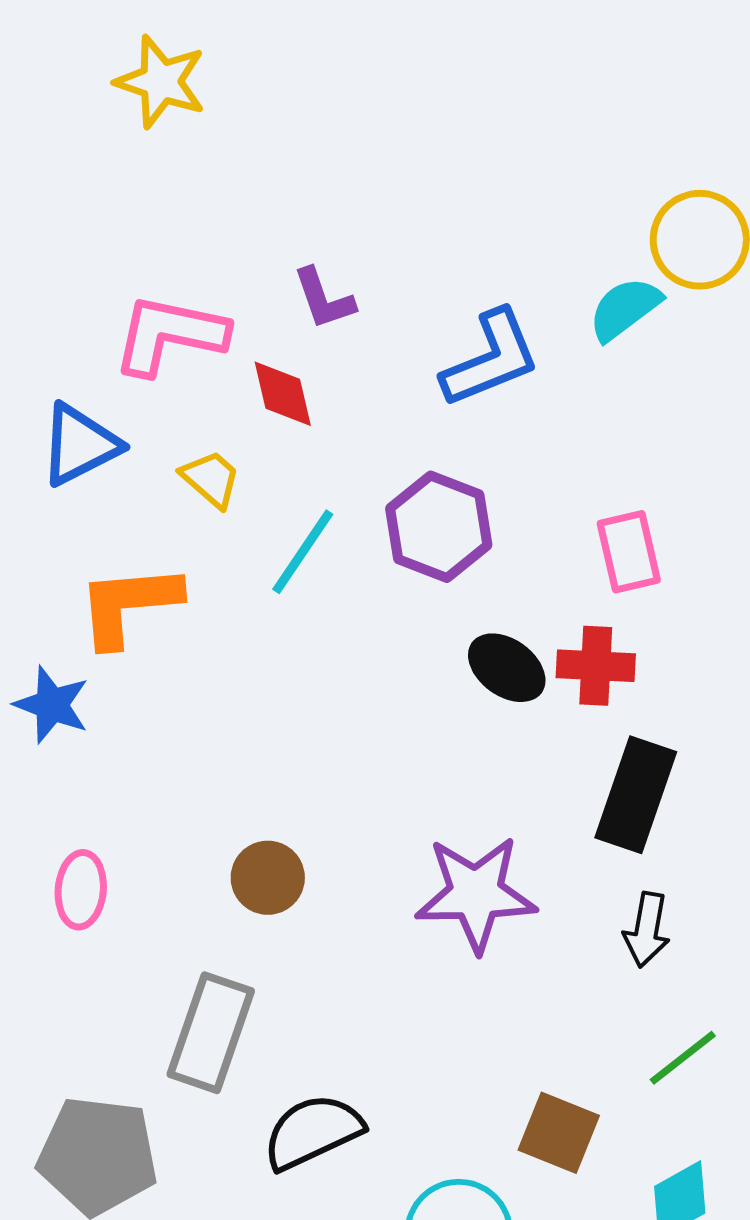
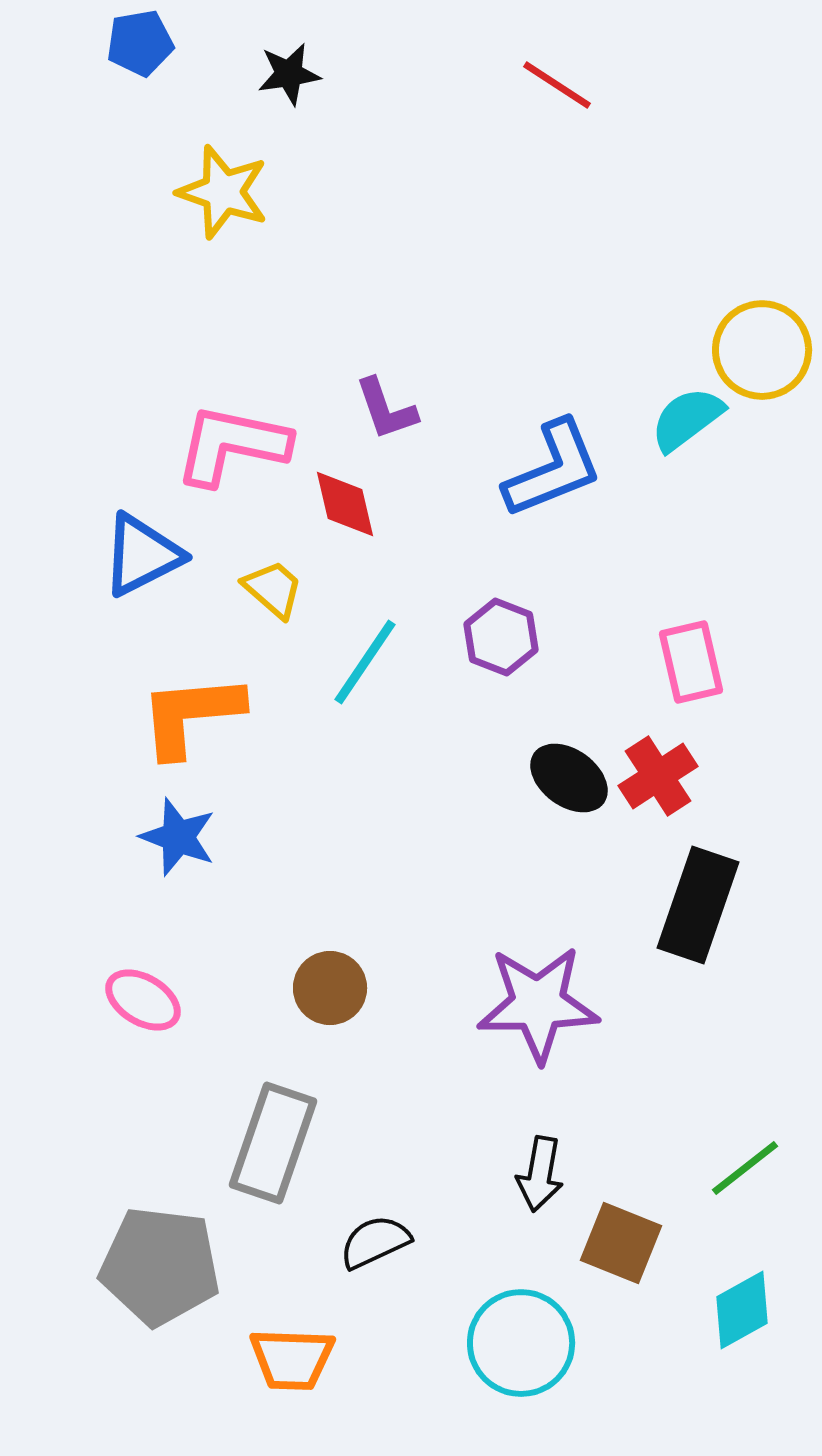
purple hexagon: (439, 527) -> (501, 637), size x0.7
red cross: (596, 666) -> (658, 776), turned -36
blue star: (52, 705) -> (178, 837), moved
pink ellipse: (81, 890) -> (143, 1000), turned -64
black arrow: (647, 930) -> (540, 1174), moved
black semicircle: (313, 1132) -> (375, 1242), size x0.7

